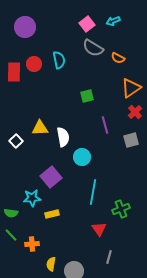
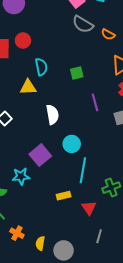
cyan semicircle: (59, 60) -> (41, 67), moved
yellow triangle: (40, 128) -> (28, 87), moved
cyan circle: (82, 157) -> (72, 144), moved
yellow rectangle: (52, 214) -> (64, 196), moved
orange cross: (32, 244) -> (17, 233), moved, turned 32

